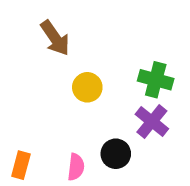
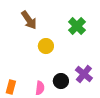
green cross: (156, 80) -> (77, 26), moved, turned 30
purple cross: (152, 121) -> (84, 74), moved

